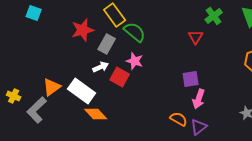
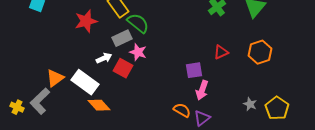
red triangle: (196, 37) -> (221, 52), moved, turned 35
gray rectangle: (107, 44) -> (122, 38), moved, turned 36
yellow cross: (14, 96) -> (17, 107), moved

